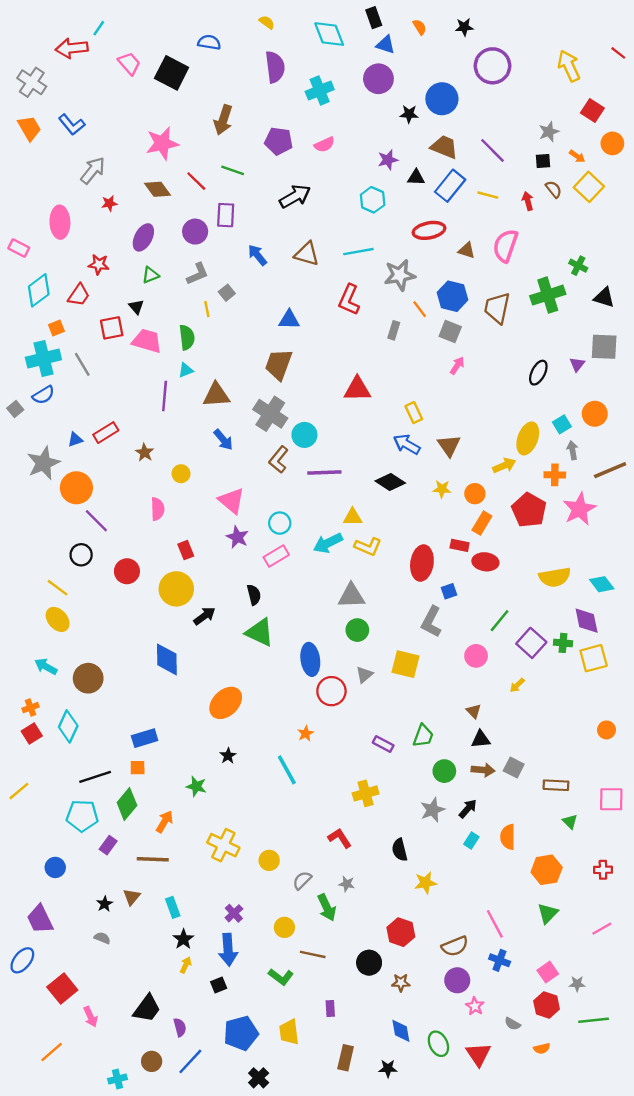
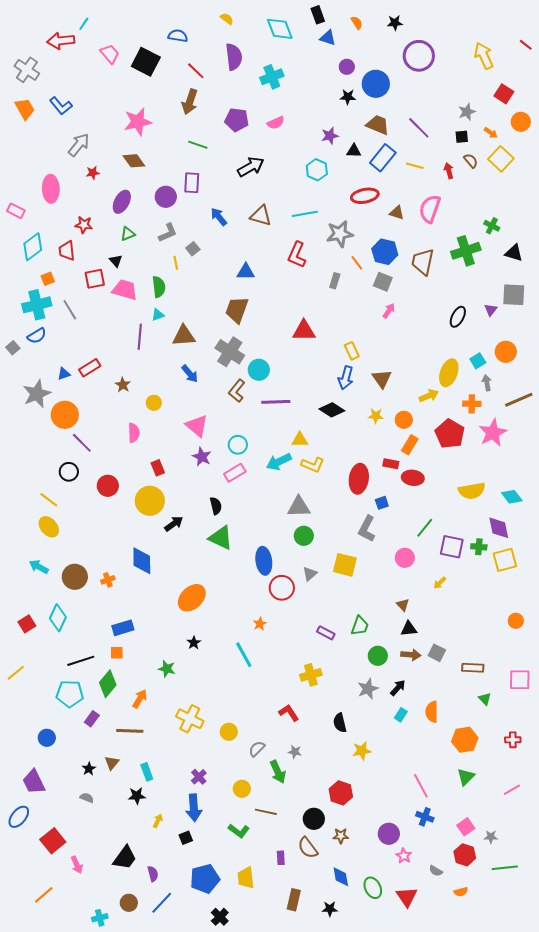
purple circle: (378, 79) -> (347, 67), moved, size x0.6
red line: (196, 181) -> (196, 71), moved
red trapezoid: (79, 295) -> (67, 251), turned 140
blue arrow: (407, 444) -> (346, 378), turned -105
purple square: (531, 643) -> (452, 547), turned -30
orange cross: (31, 708) -> (108, 580), moved
black star: (183, 939) -> (137, 796), moved, turned 30
brown semicircle: (455, 946) -> (308, 848), moved, turned 75

